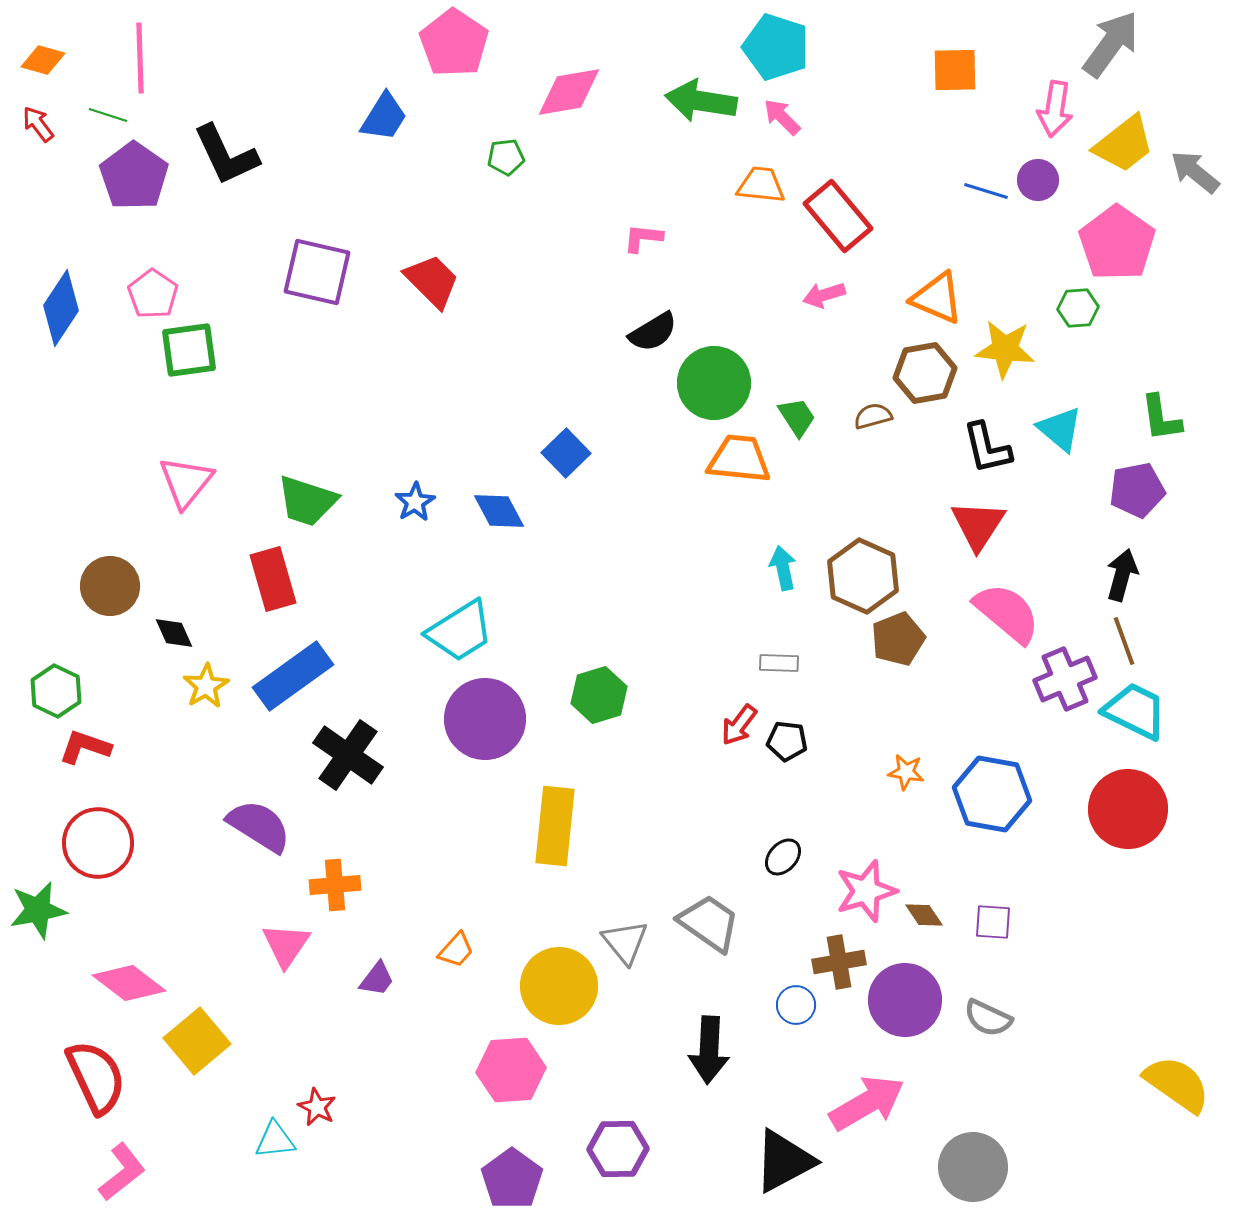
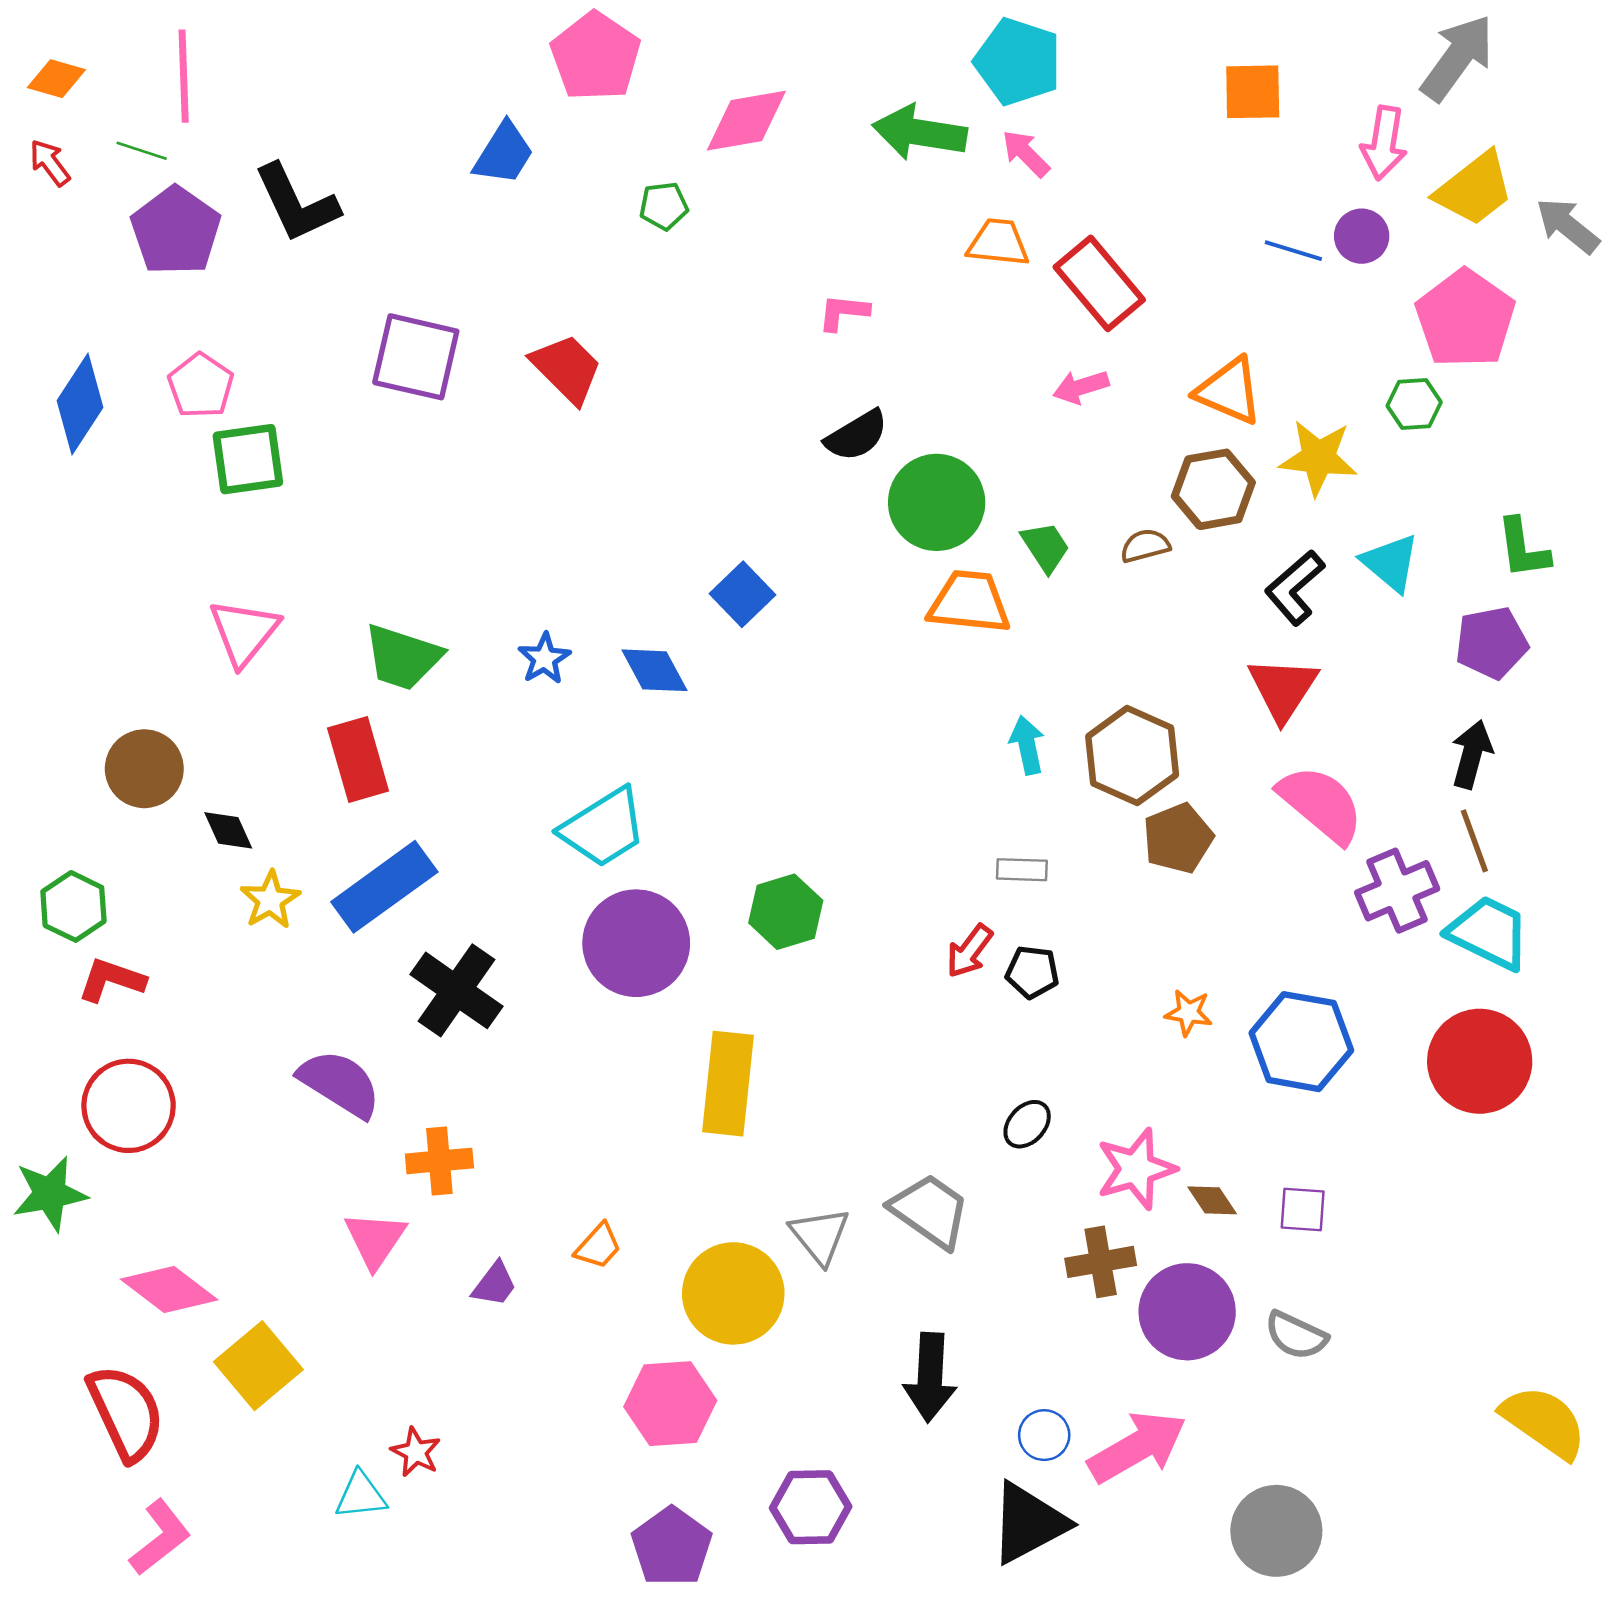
black L-shape: (987, 448) -> (1295, 588), turned 62
blue circle: (796, 1005) -> (1044, 1435), moved

